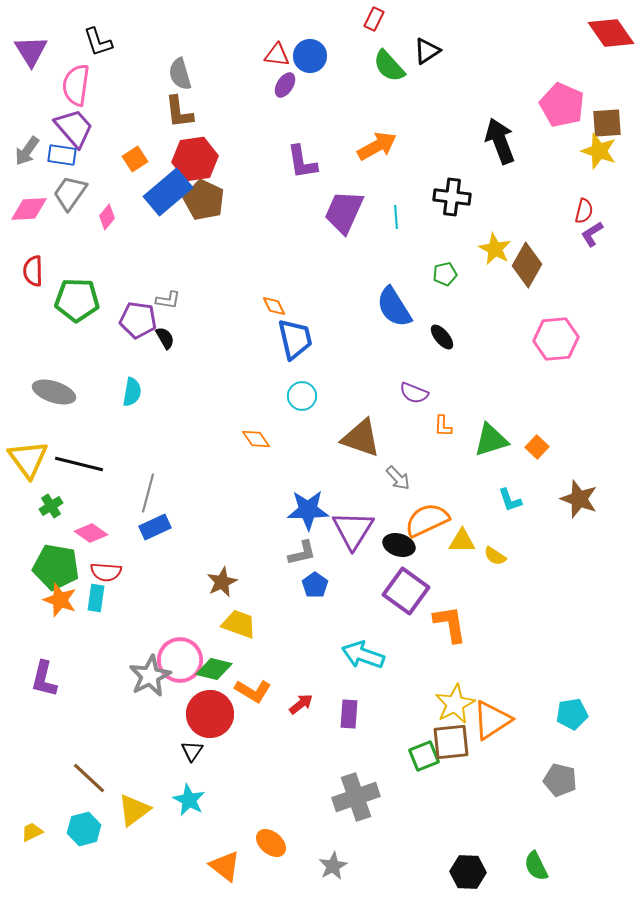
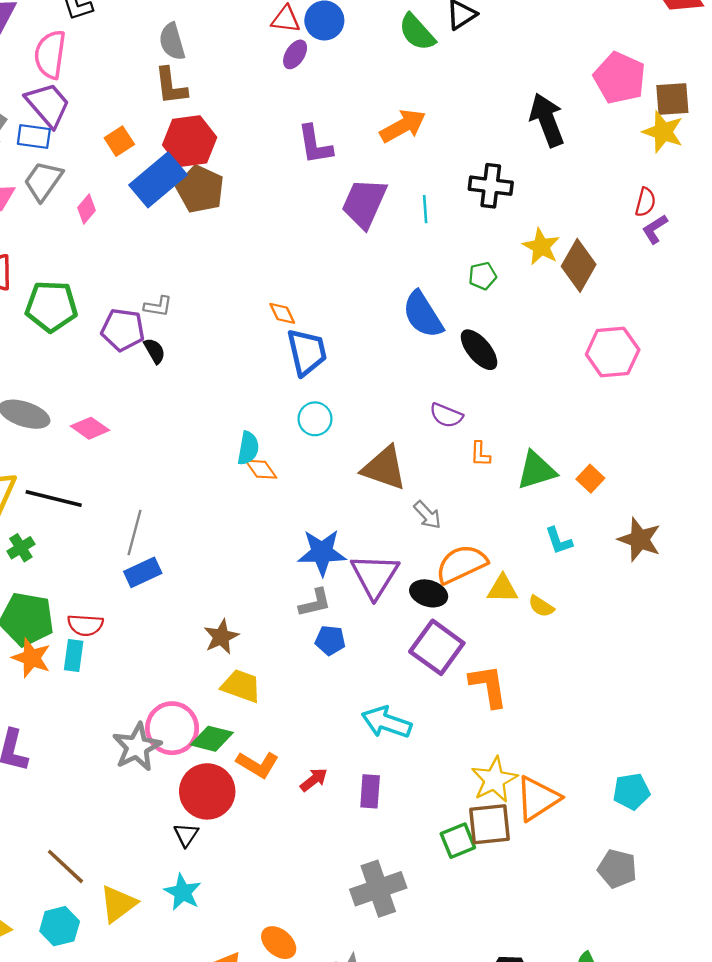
black ellipse: (442, 337) -> (479, 350), size x1.4
cyan semicircle: (132, 392) -> (248, 448), moved
pink diamond: (91, 533) -> (90, 428), moved
blue pentagon: (315, 585) -> (330, 640), turned -30

